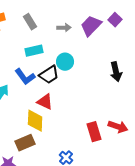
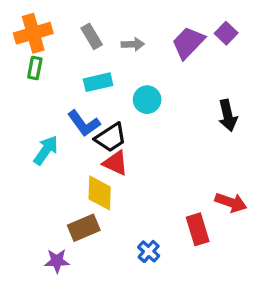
gray arrow: (64, 28) -> (133, 44), moved
black trapezoid: (49, 75) -> (111, 138), moved
red rectangle: (94, 132) -> (198, 229), moved

